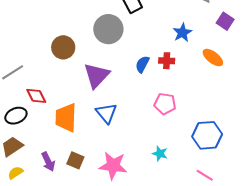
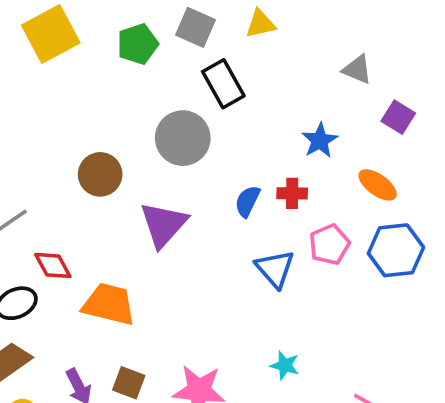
pink pentagon: (165, 104) -> (329, 245), moved, turned -30
blue triangle: (106, 113) -> (275, 269), moved
orange trapezoid: (66, 118) -> (109, 304), turned 104
blue hexagon: (207, 135) -> (396, 250), moved

